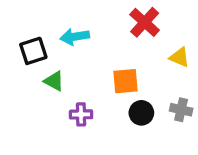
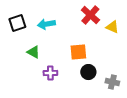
black square: (33, 51) -> (17, 23), moved
yellow triangle: (180, 57) -> (112, 27), moved
gray cross: (181, 110) -> (112, 82), moved

